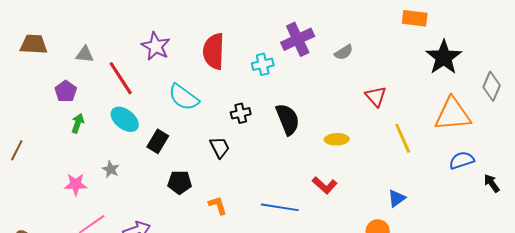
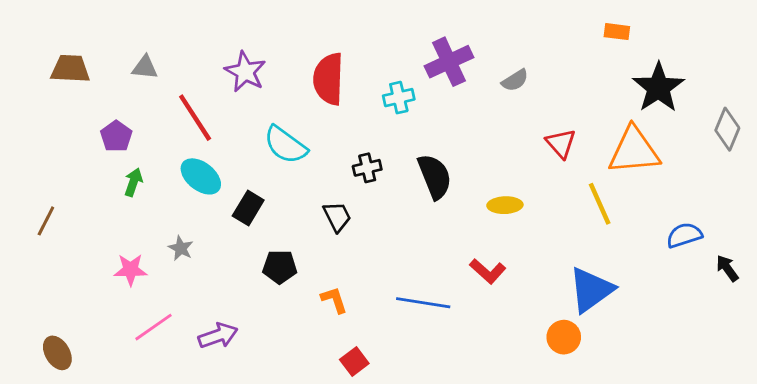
orange rectangle: (415, 18) -> (617, 32), size x0.7
gray triangle: (85, 54) -> (145, 67), moved
orange triangle: (453, 114) -> (634, 151), moved
blue triangle: (397, 198) -> (591, 290), size x1.8

